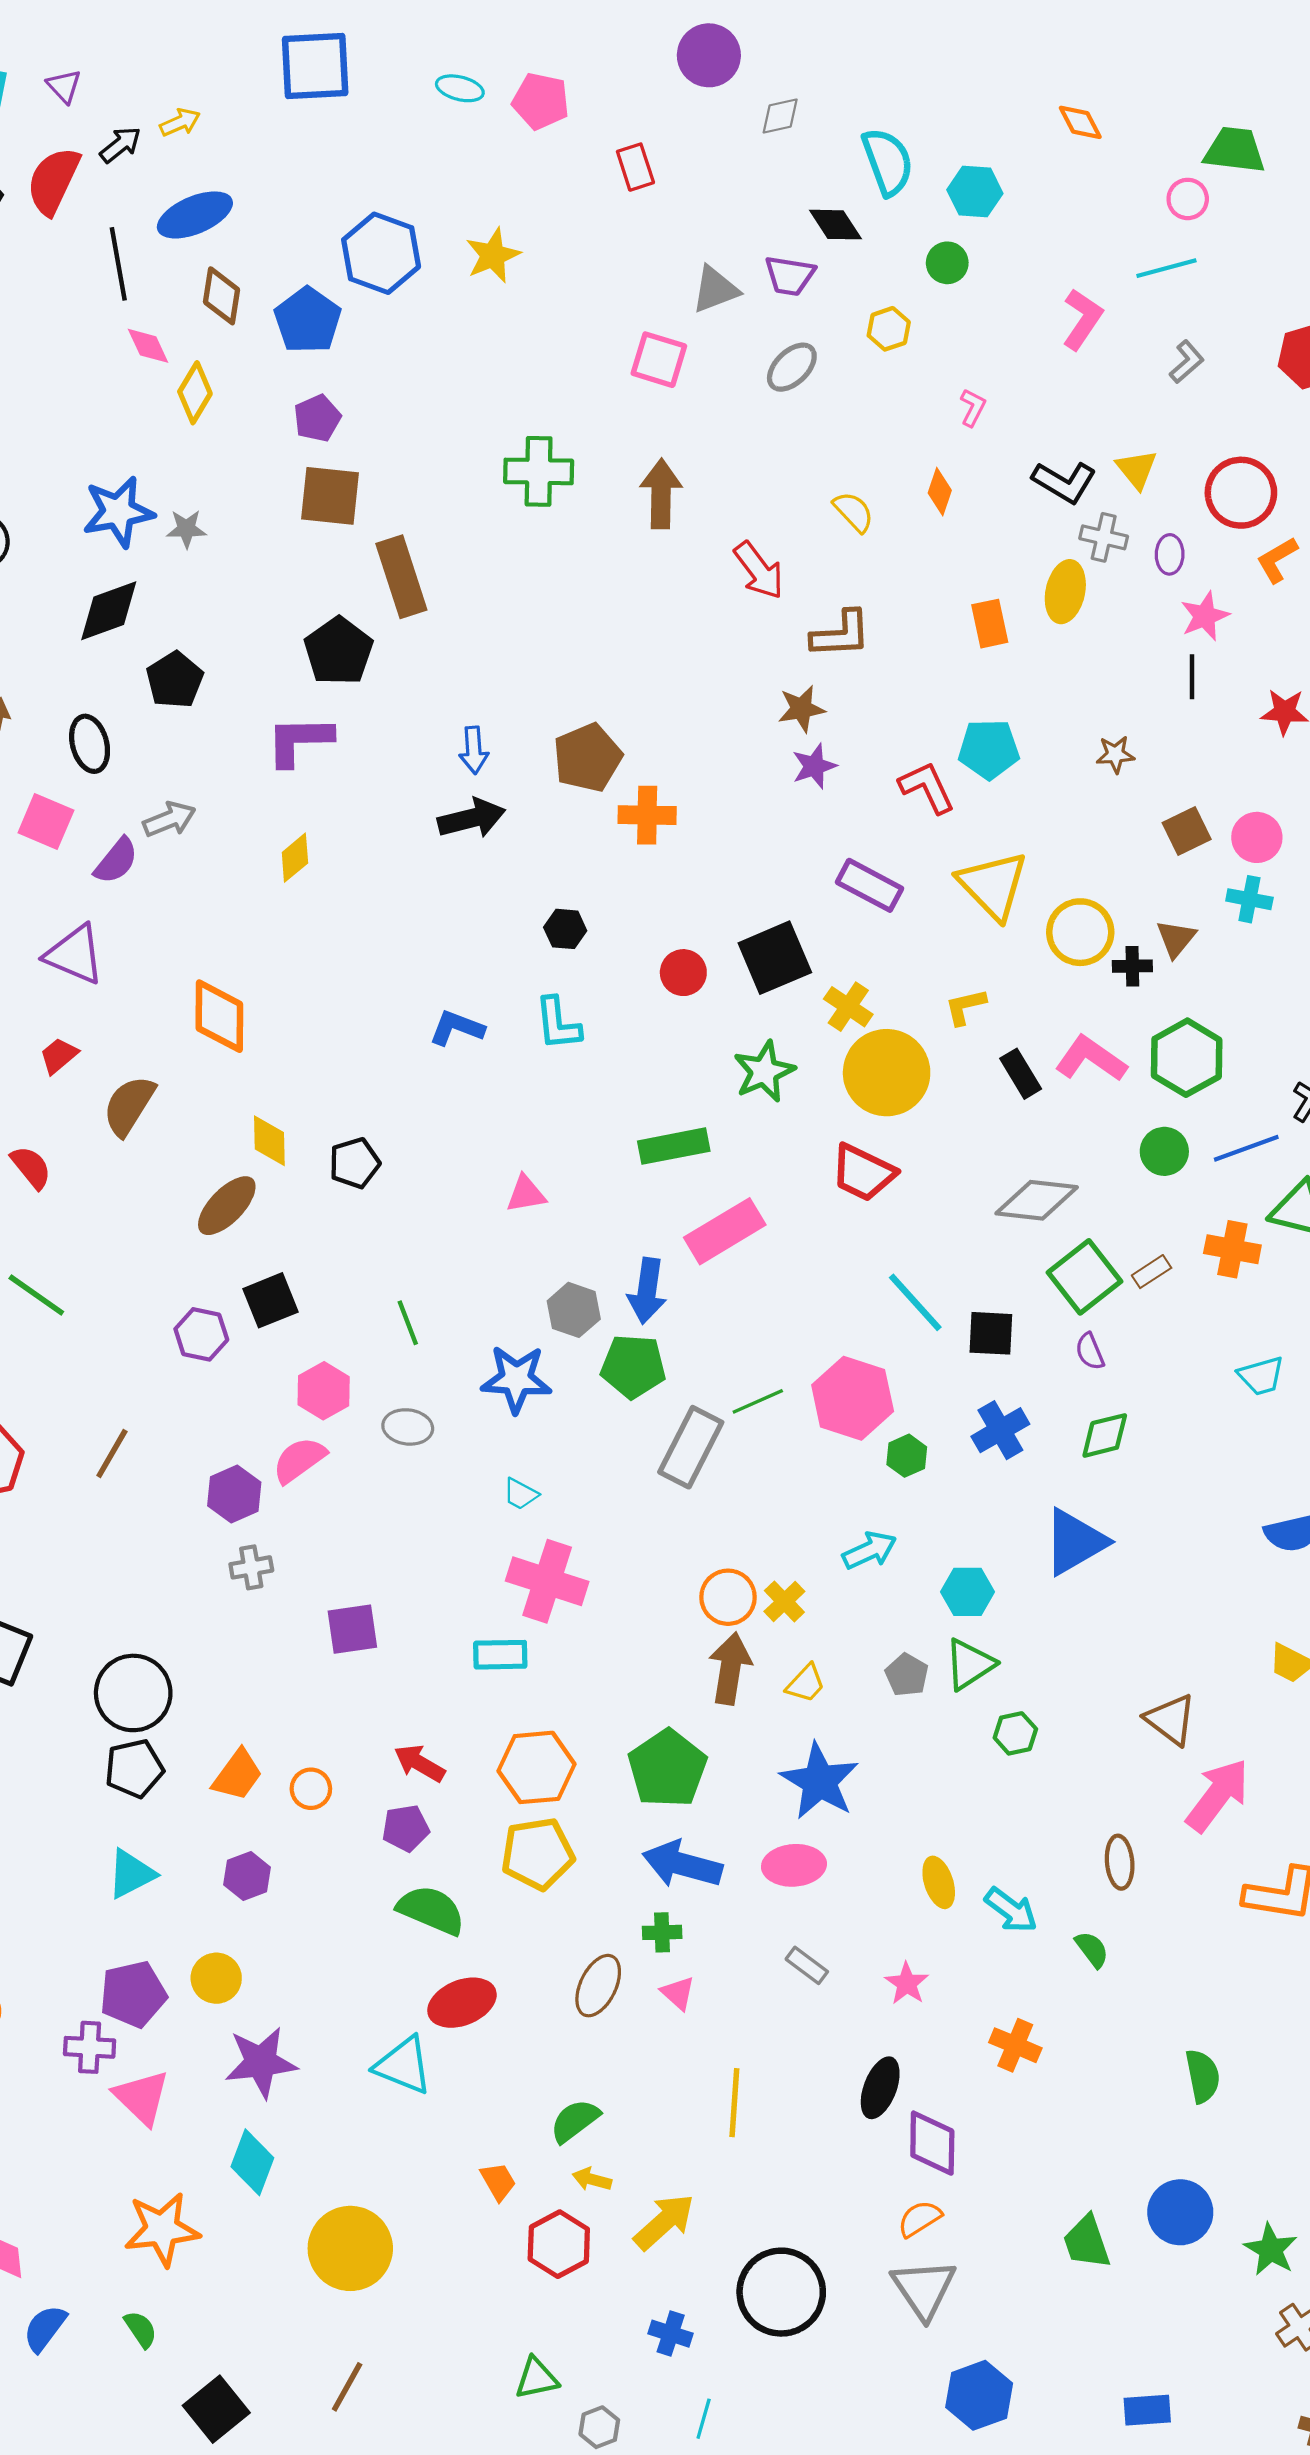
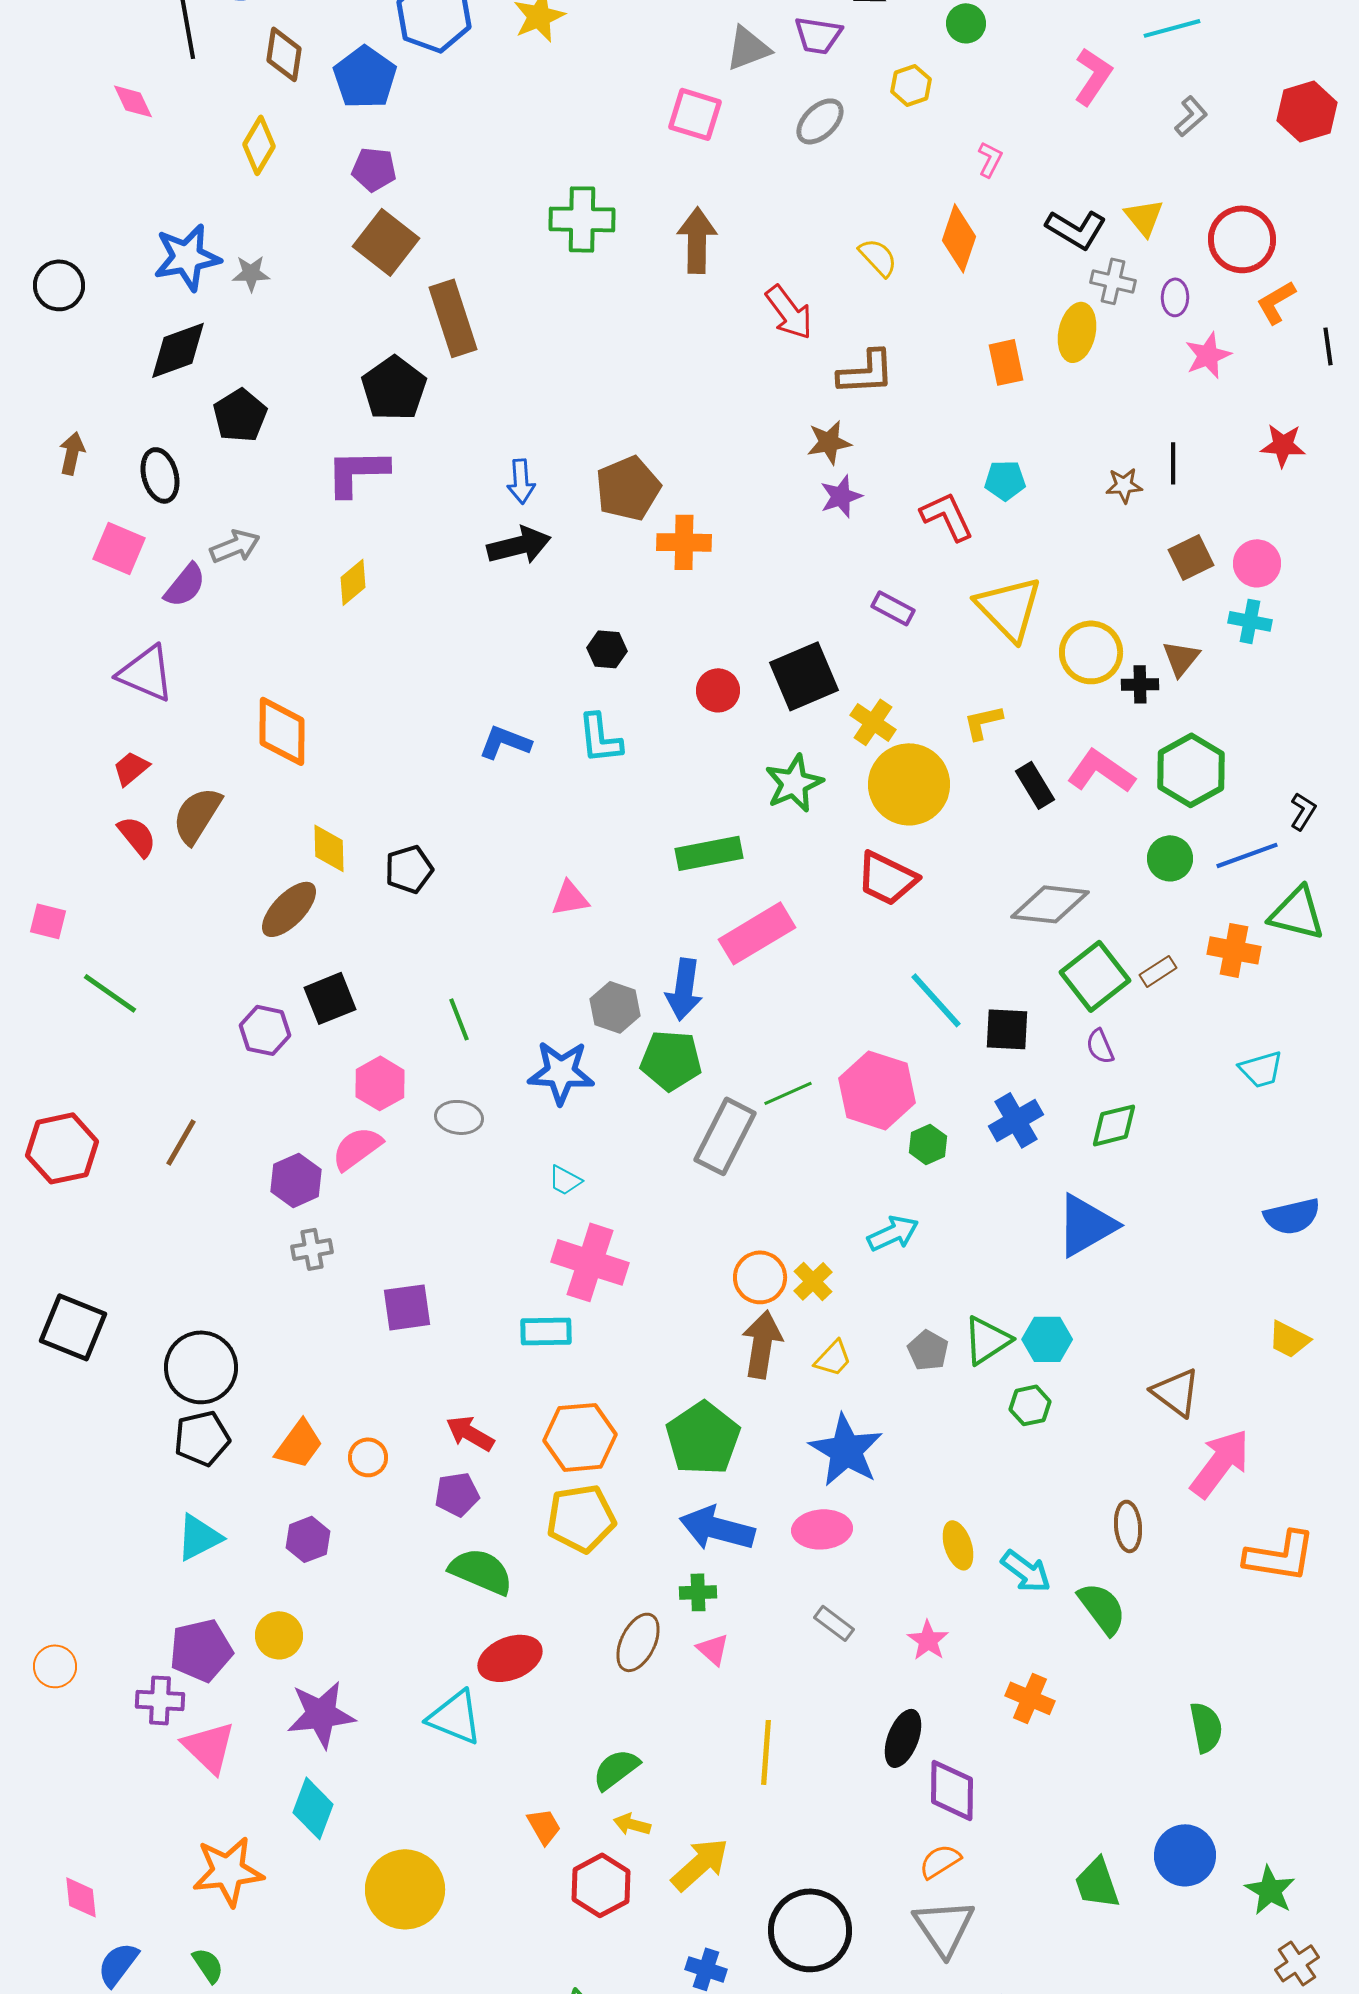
pink diamond: (148, 346) -> (133, 101), moved
purple pentagon: (317, 418) -> (374, 169), turned 30
orange diamond: (940, 492) -> (959, 238), size x1.5
brown square: (330, 496) -> (386, 242), turned 32
black line: (1192, 677) -> (1173, 463), moved
cyan pentagon: (989, 749) -> (1005, 480), size x0.7
purple rectangle: (870, 885) -> (893, 608), size x0.7
red semicircle: (31, 1167) -> (137, 836), moved
cyan hexagon: (967, 1592) -> (1047, 1339), moved
green semicircle: (1092, 1949) -> (1102, 1608), size x1.5

